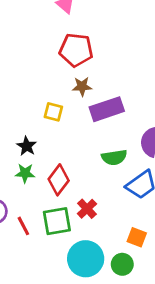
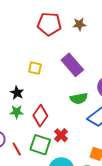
brown star: (82, 86) -> (79, 24), moved
purple rectangle: (107, 109) -> (72, 65), turned 70
green square: (57, 221) -> (40, 145), turned 30

